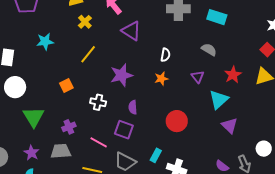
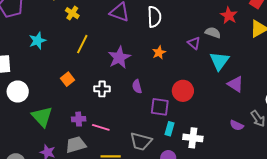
gray semicircle: (209, 50) -> (213, 33), moved
white semicircle: (165, 55) -> (154, 17), moved, size x1.5
red star: (233, 75) -> (229, 15), moved
purple cross: (69, 127) -> (79, 119), turned 32
purple square: (124, 130) -> (160, 107), moved
pink line: (99, 142) -> (101, 127), moved

